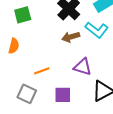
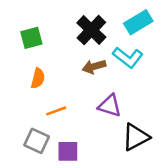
orange semicircle: (14, 46) -> (38, 78), moved
purple square: (63, 95) -> (68, 151), moved

